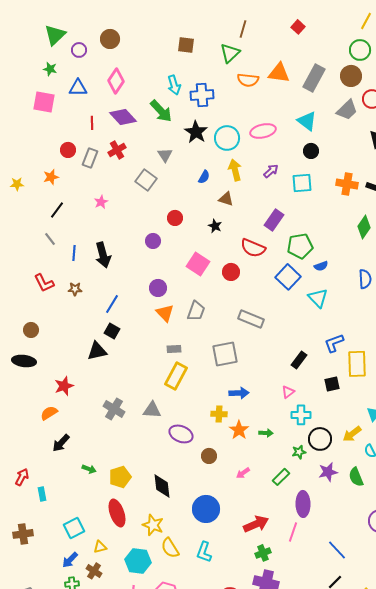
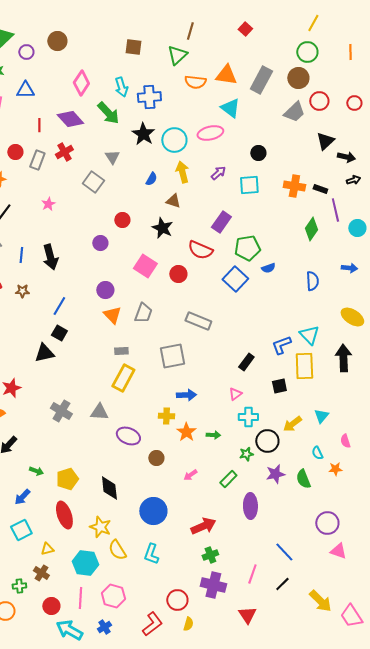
pink diamond: (116, 81) -> (81, 83), moved
cyan triangle: (307, 121) -> (230, 108), moved
black star: (215, 226) -> (162, 228), size x1.5
cyan triangle: (318, 298) -> (309, 335), moved
yellow arrow: (352, 434) -> (292, 424), moved
pink line: (293, 532) -> (252, 574), moved
blue arrow: (70, 560) -> (22, 497), moved

